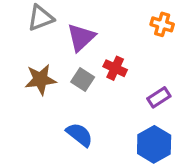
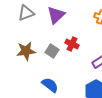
purple triangle: (81, 37) -> (56, 15), moved

